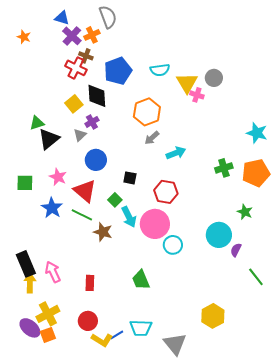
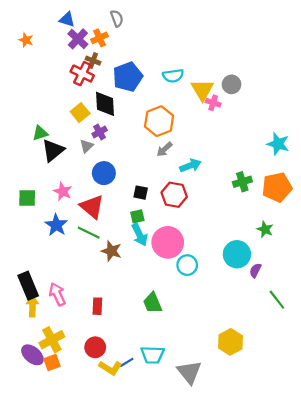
gray semicircle: (108, 17) -> (117, 18), size x0.7
red hexagon: (166, 192) -> (174, 195), moved
green square: (115, 200) -> (137, 216), moved, turned 32

